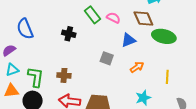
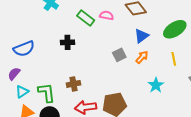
blue semicircle: (25, 29) -> (24, 49), turned -75
green ellipse: (164, 36) -> (175, 29), moved, turned -30
blue triangle: (128, 40) -> (141, 36), moved
gray square: (107, 58) -> (119, 55), moved, turned -32

